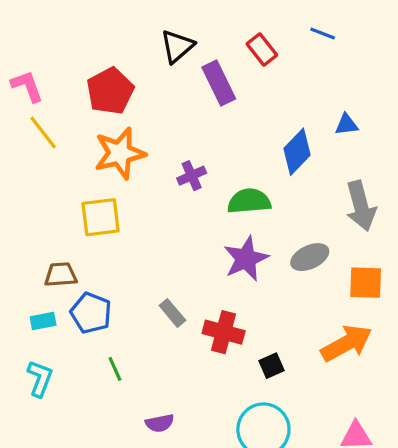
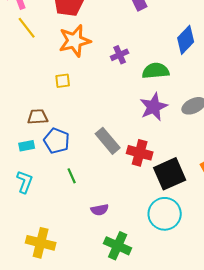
yellow square: (101, 217) -> (63, 81), size x0.6
gray rectangle: (172, 313) -> (108, 141), size x1.5
black square: (271, 366) -> (170, 174), size x2.0

